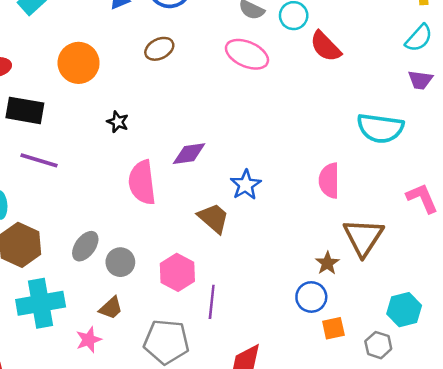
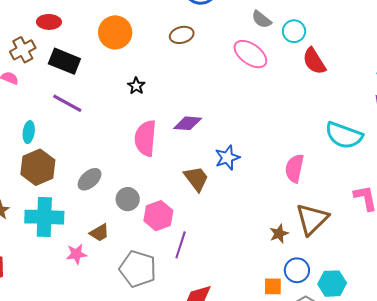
gray circle: (120, 262) -> (128, 199), moved
blue circle: (311, 297) -> (297, 270), moved

